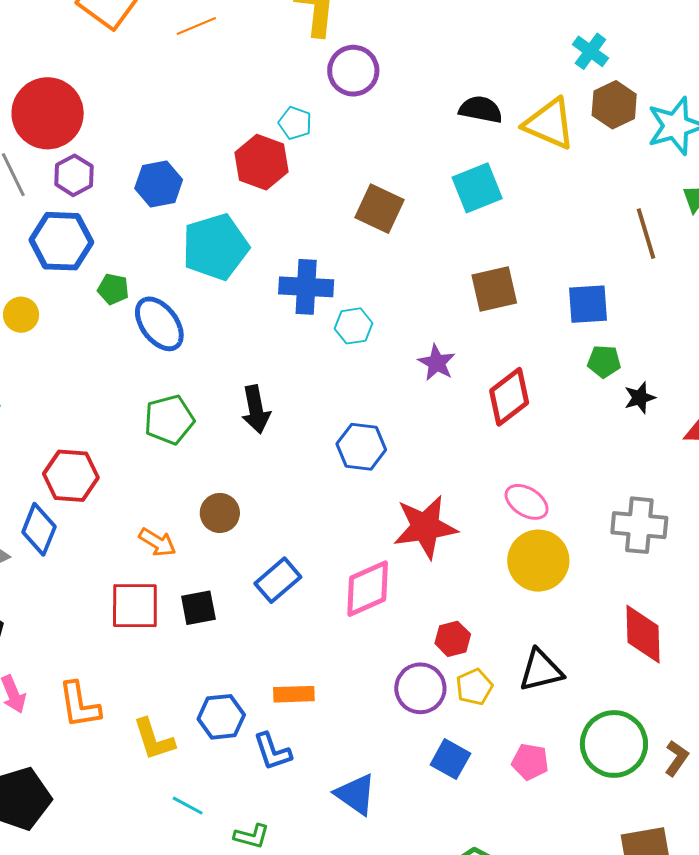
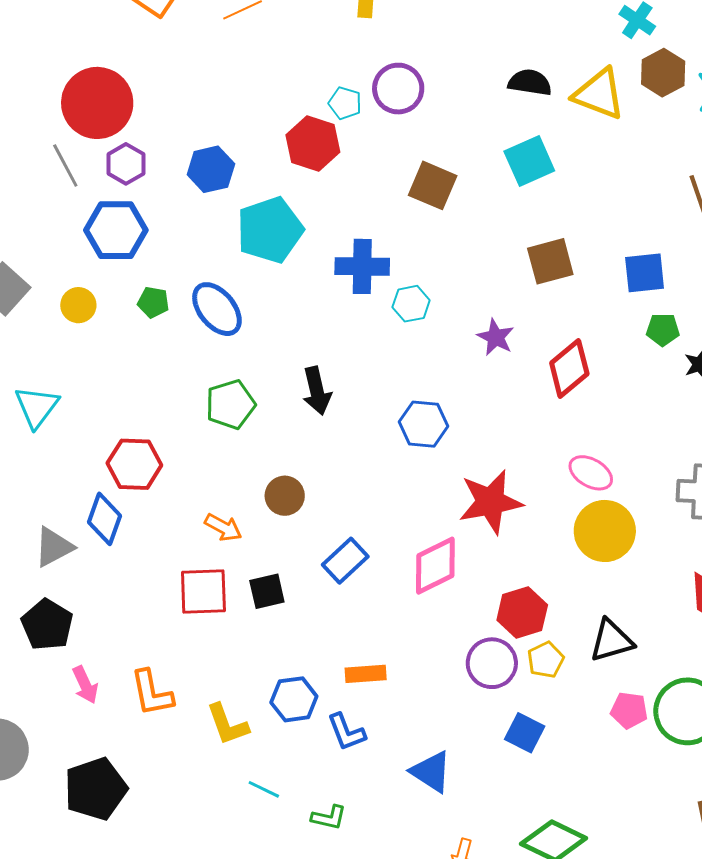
purple circle: (353, 71) -> (398, 89), moved
green pentagon: (113, 289) -> (153, 302), moved
red hexagon: (453, 639) -> (522, 613), size x1.4
pink pentagon: (530, 762) -> (629, 710), moved

